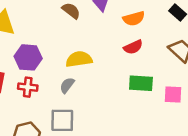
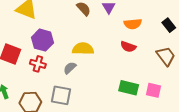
red semicircle: (133, 47) -> (128, 47), turned 35
green rectangle: (141, 83) -> (129, 88), moved

